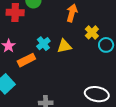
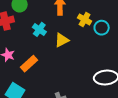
cyan cross: (43, 44) -> (39, 29), moved

